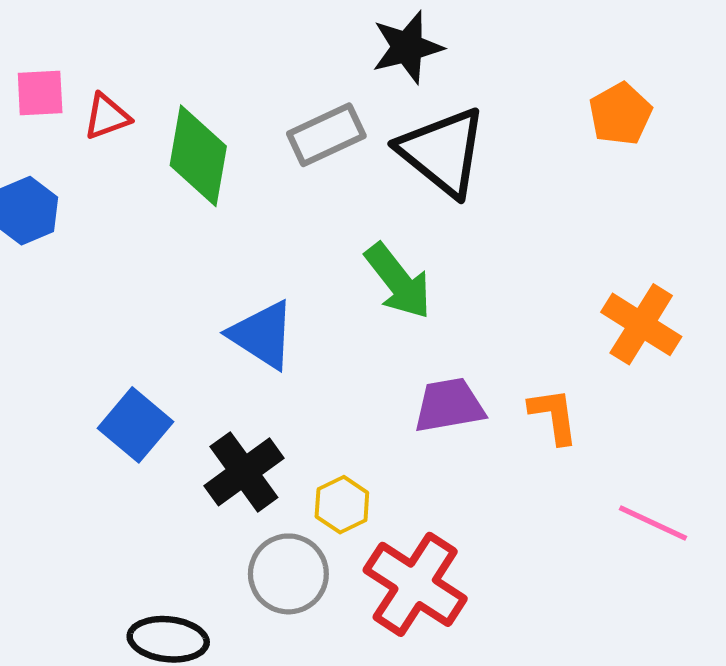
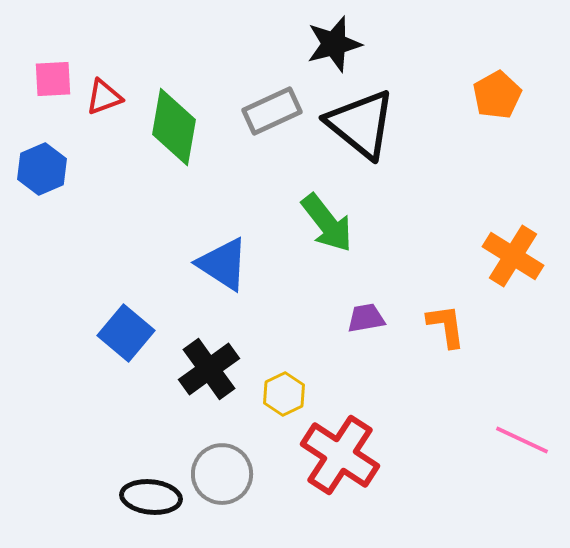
purple trapezoid: (449, 405) -> (366, 318), size x0.7
pink line: (653, 523) -> (522, 440), moved
gray circle: (288, 574) -> (222, 474), moved

